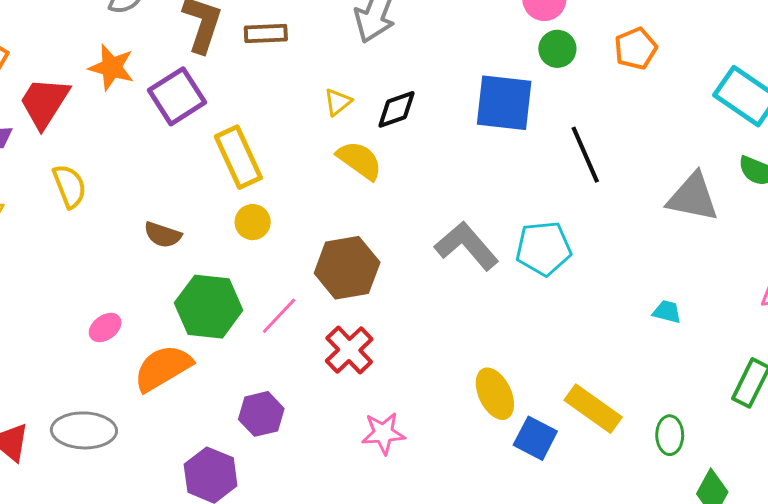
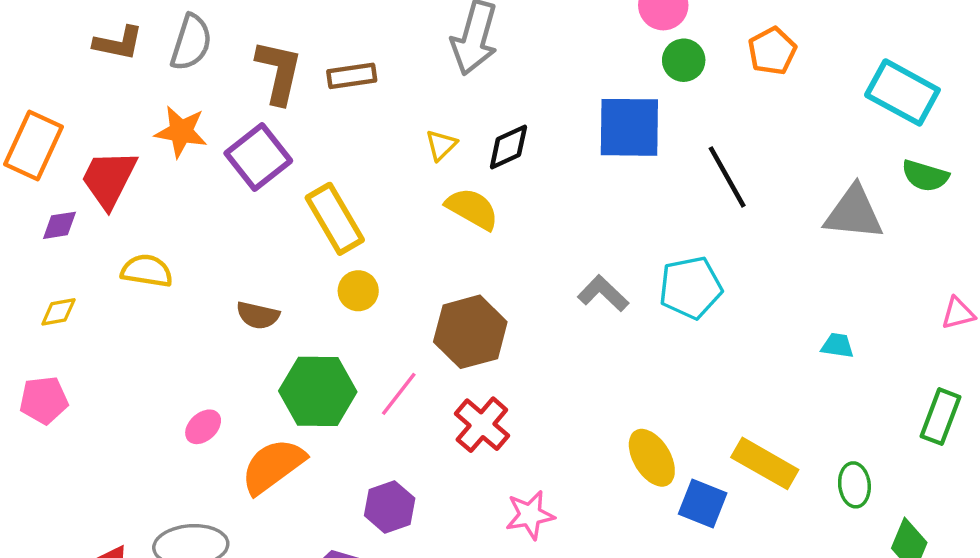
yellow semicircle: (69, 186) -> (147, 271), turned -54
gray L-shape: (467, 246) -> (603, 293), size x0.7

